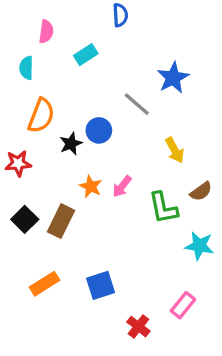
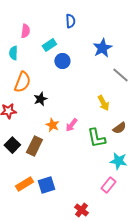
blue star: (173, 78) -> (102, 48), moved
gray line: (137, 104) -> (120, 75), moved
blue circle: (99, 130) -> (62, 61), moved
blue square: (101, 285) -> (46, 185), moved
pink rectangle: (183, 305) -> (108, 185), moved

